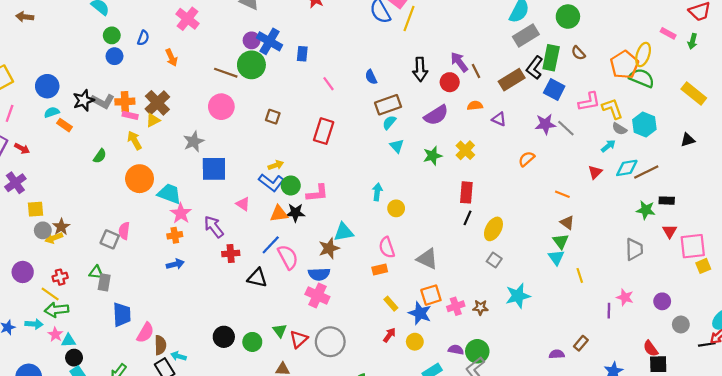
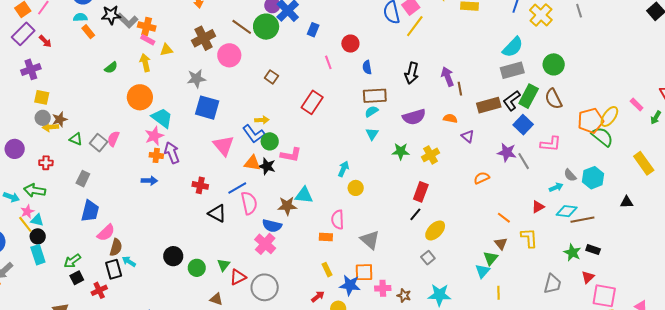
brown semicircle: (578, 53) -> (553, 99), size x1.5
red circle: (450, 82) -> (350, 44), moved
brown cross: (157, 103) -> (204, 38), moved
yellow L-shape: (612, 109) -> (529, 238), moved
pink triangle: (243, 204) -> (224, 145), size x1.6
pink star: (181, 213) -> (154, 136), moved
purple arrow: (214, 227) -> (172, 153), moved
green triangle: (96, 272) -> (76, 139), moved
yellow line: (50, 294) -> (25, 224), moved
blue star: (420, 313) -> (350, 285), turned -30

